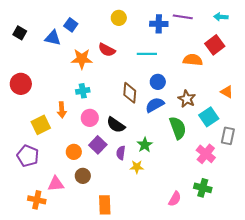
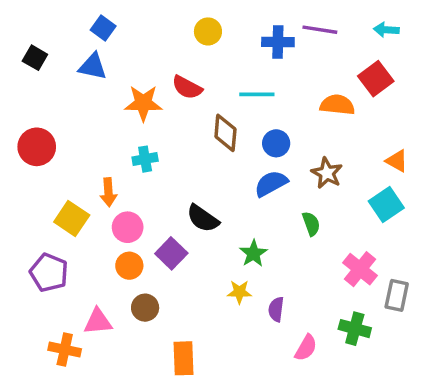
blue square: (71, 25) -> (103, 28), moved
brown diamond: (130, 93) -> (225, 133), moved
cyan square: (209, 117) -> (386, 204), moved
pink circle: (90, 118) -> (128, 227), moved
yellow square: (41, 125) -> (72, 218), turned -30
green semicircle: (178, 128) -> (311, 224), size x0.6
gray rectangle: (228, 136) -> (397, 295), moved
purple semicircle: (121, 153) -> (276, 309), moved

